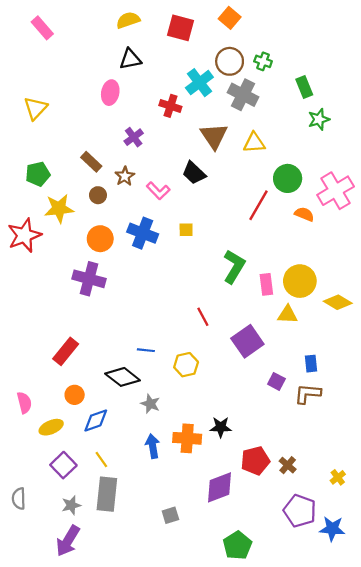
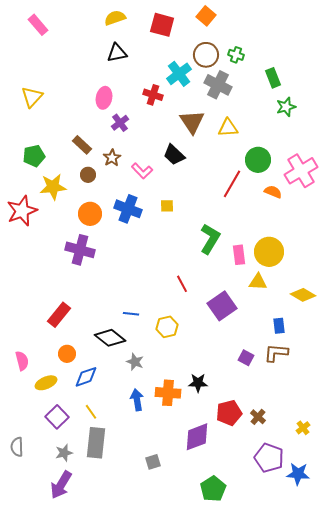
pink ellipse: (110, 93) -> (104, 98), moved
yellow diamond: (338, 302) -> (303, 295), moved
purple square: (276, 381) -> (246, 358), moved

